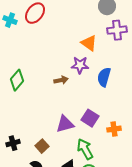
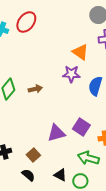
brown arrow: (61, 80) -> (35, 89), moved
green arrow: (85, 149) -> (88, 158), moved, turned -45

